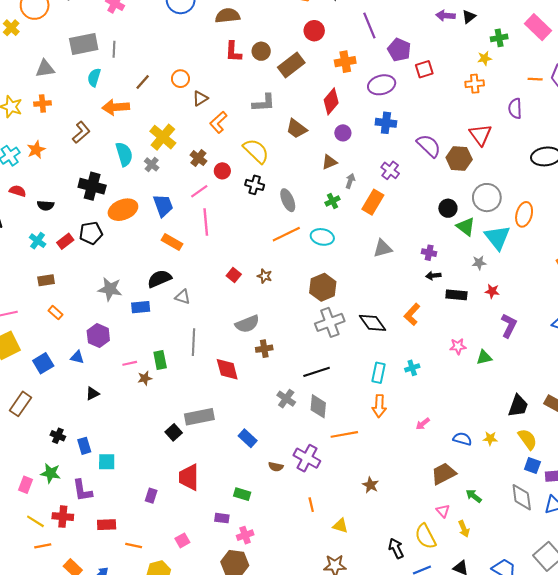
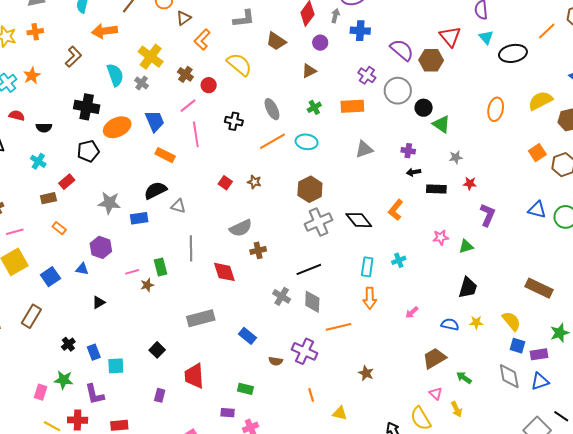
gray arrow: (350, 181) -> (335, 16), moved
black cross: (255, 185) -> (234, 121), moved
gray circle: (487, 198) -> (398, 91), moved
orange rectangle: (373, 202) -> (352, 106), turned 60
cyan triangle: (497, 237) -> (486, 37), moved, size x0.6
red rectangle: (65, 241) -> (67, 182), moved
black trapezoid: (518, 406) -> (468, 288), moved
black square: (174, 432) -> (157, 350), moved
black cross: (58, 436) -> (68, 344), turned 32

